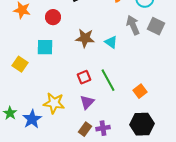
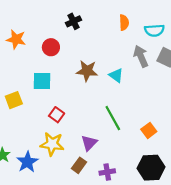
yellow square: (20, 64) -> (14, 100), turned 35
red square: (84, 77) -> (57, 115), moved, turned -32
brown rectangle: (85, 129) -> (79, 165), moved

